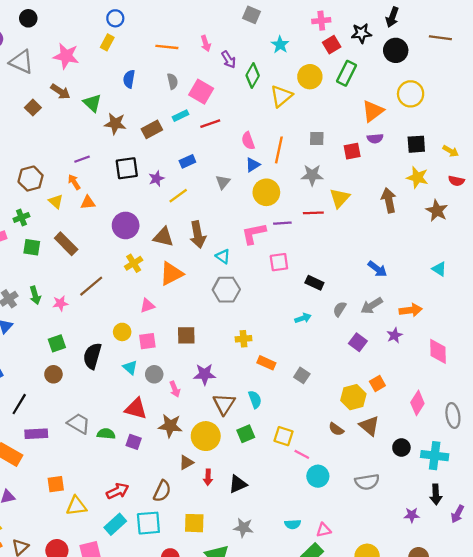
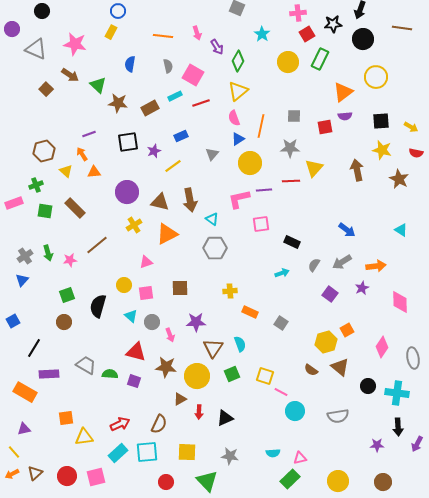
yellow triangle: (281, 96) -> (238, 91), moved

